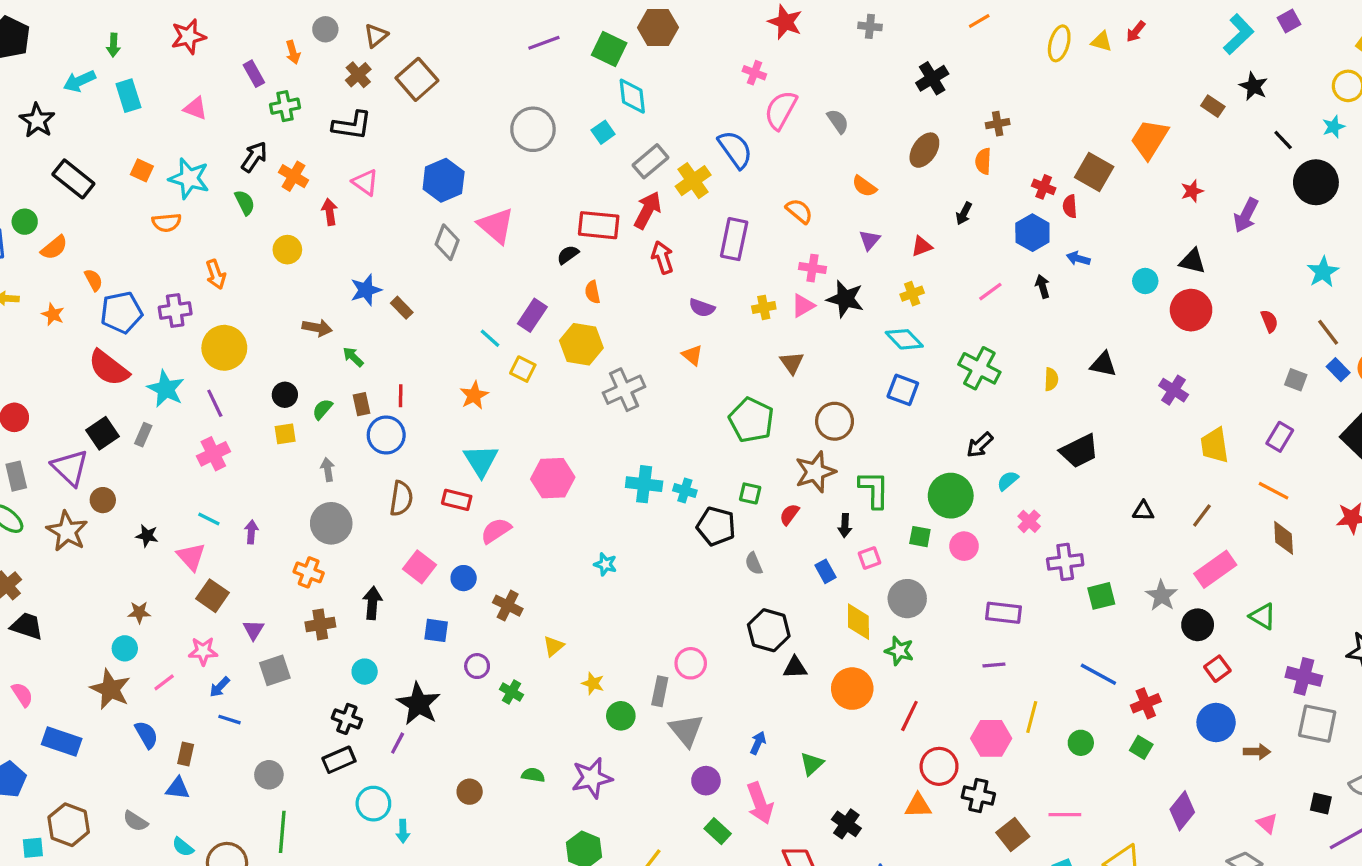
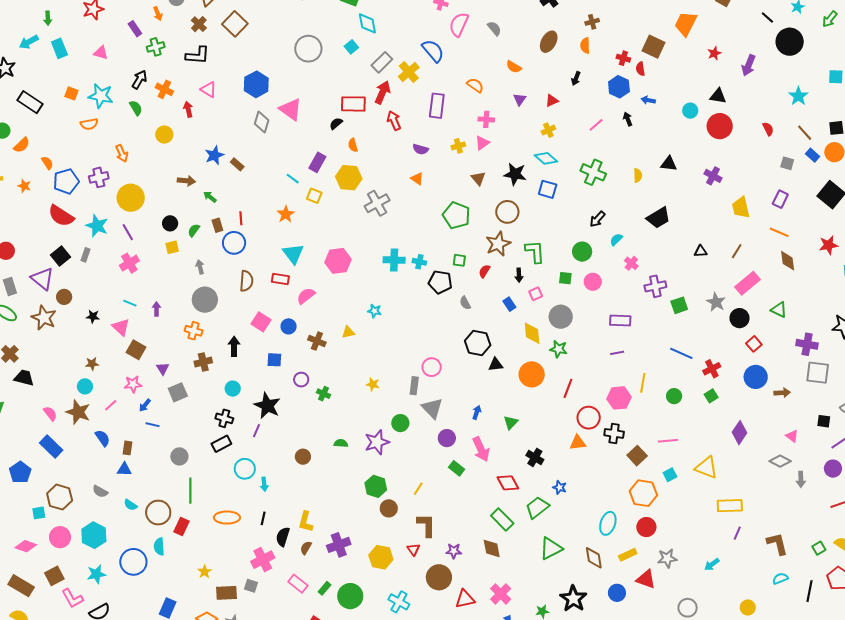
black star: (845, 299) -> (515, 174), moved
green circle: (951, 496) -> (582, 252), size x0.7
yellow triangle: (554, 646) -> (348, 332), moved, turned 32
pink semicircle: (22, 695) -> (50, 414), moved
green circle: (621, 716) -> (400, 423), moved
blue rectangle: (62, 742) -> (51, 447), turned 30
green square: (1141, 747) -> (711, 396), turned 32

